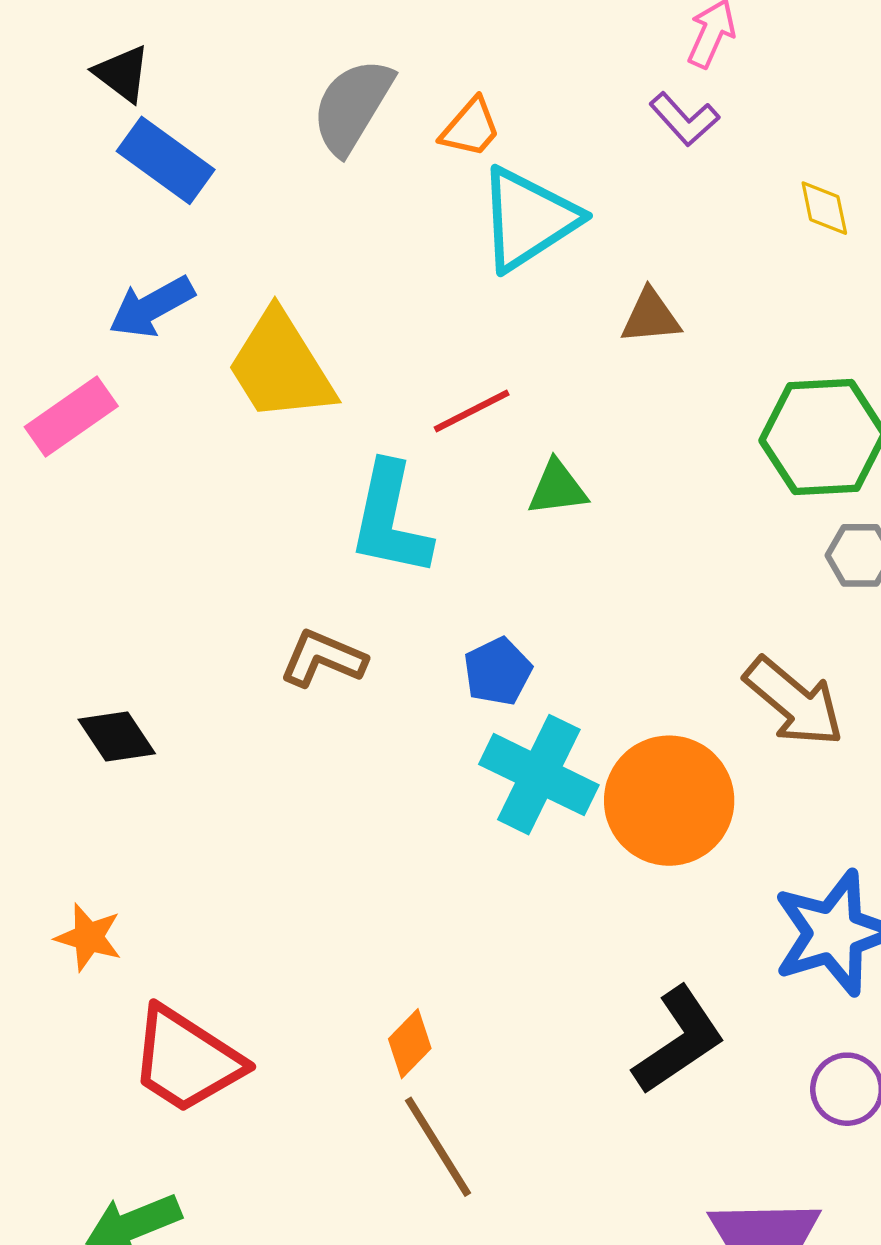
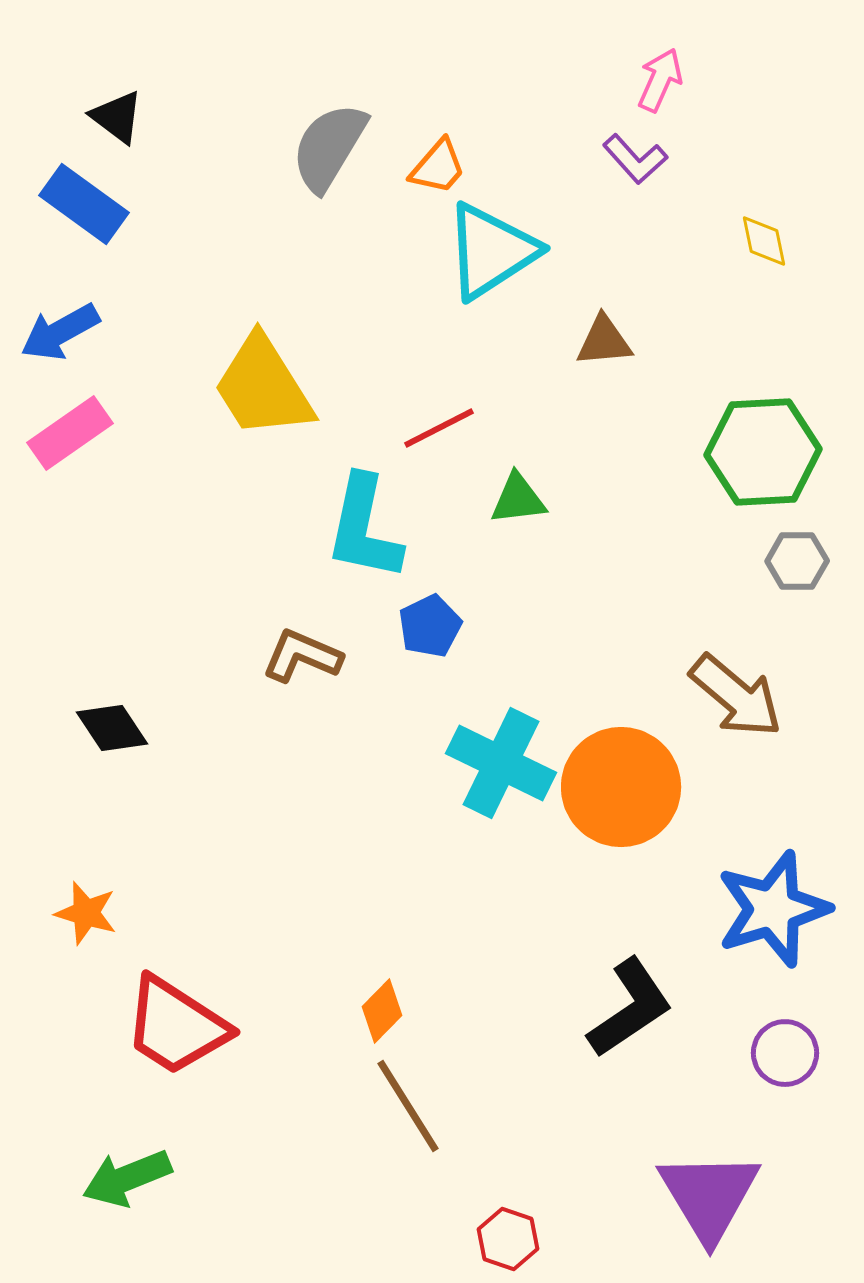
blue rectangle: (166, 160) -> (84, 204), moved
blue arrow: (152, 307) -> (60, 332), moved
blue pentagon: (498, 671) -> (430, 626), moved

